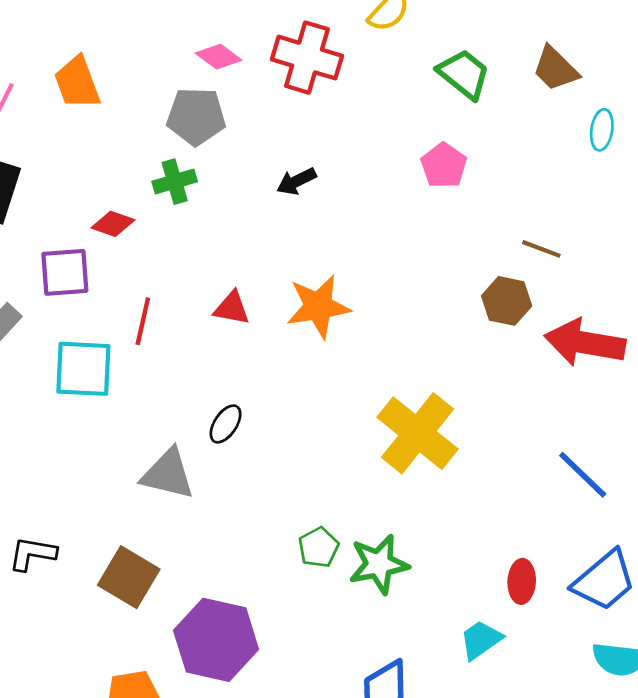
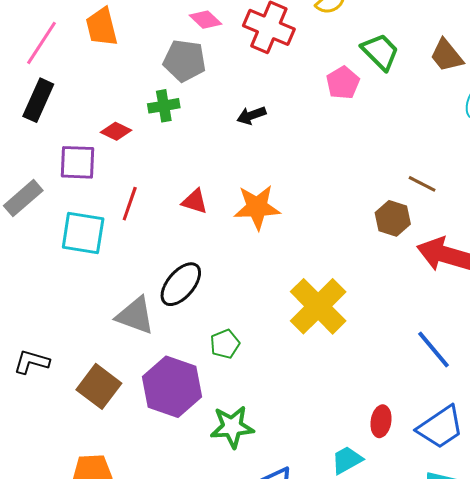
pink pentagon: (444, 165) -> (343, 83), moved
black ellipse: (226, 424) -> (181, 284), size x1.6
green pentagon: (319, 547) -> (225, 344), moved
green star: (379, 564) -> (232, 427), moved
purple hexagon: (216, 640) -> (172, 387), moved

